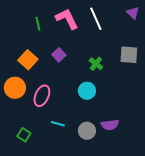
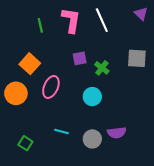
pink L-shape: (67, 19) -> (71, 20), turned 35
purple square: (59, 55) -> (80, 58), moved, turned 32
pink ellipse: (42, 96) -> (51, 87), moved

